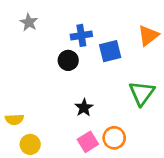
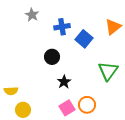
gray star: (29, 22) -> (32, 15), moved
blue square: (110, 51) -> (84, 39), turned -36
black circle: (68, 60) -> (52, 57), moved

